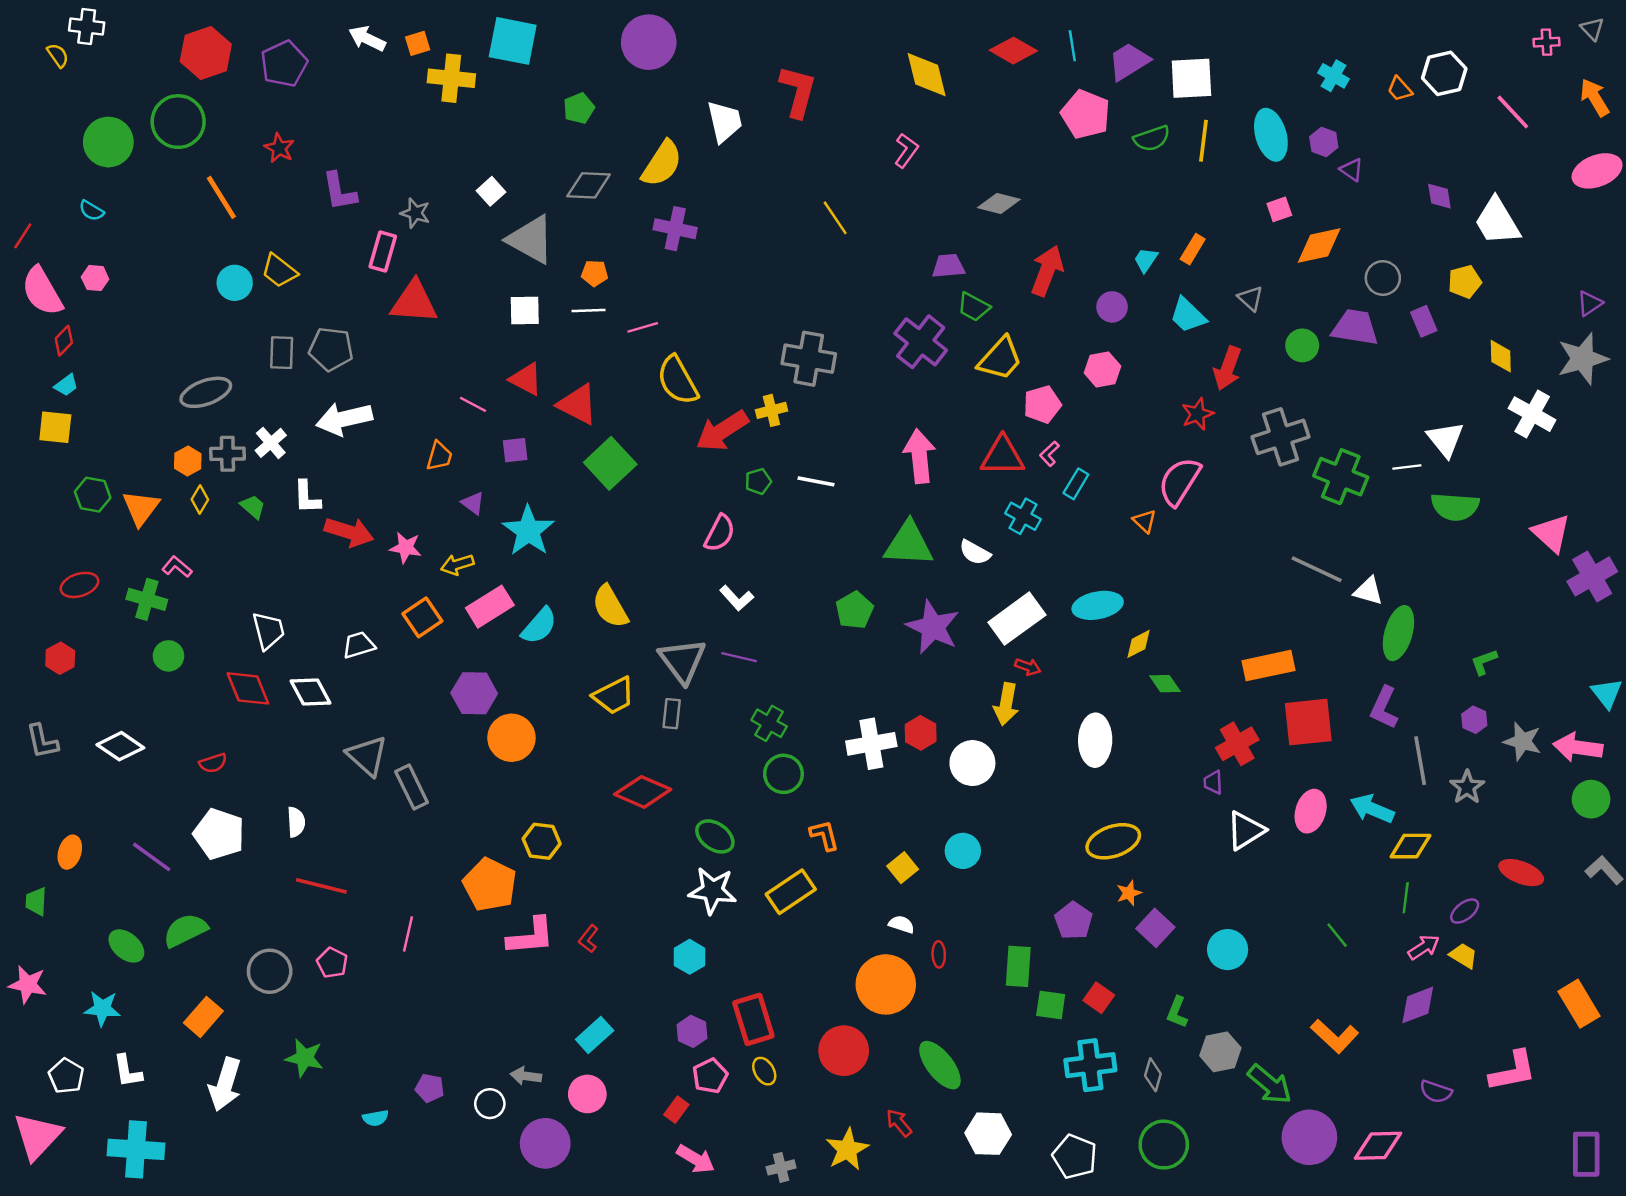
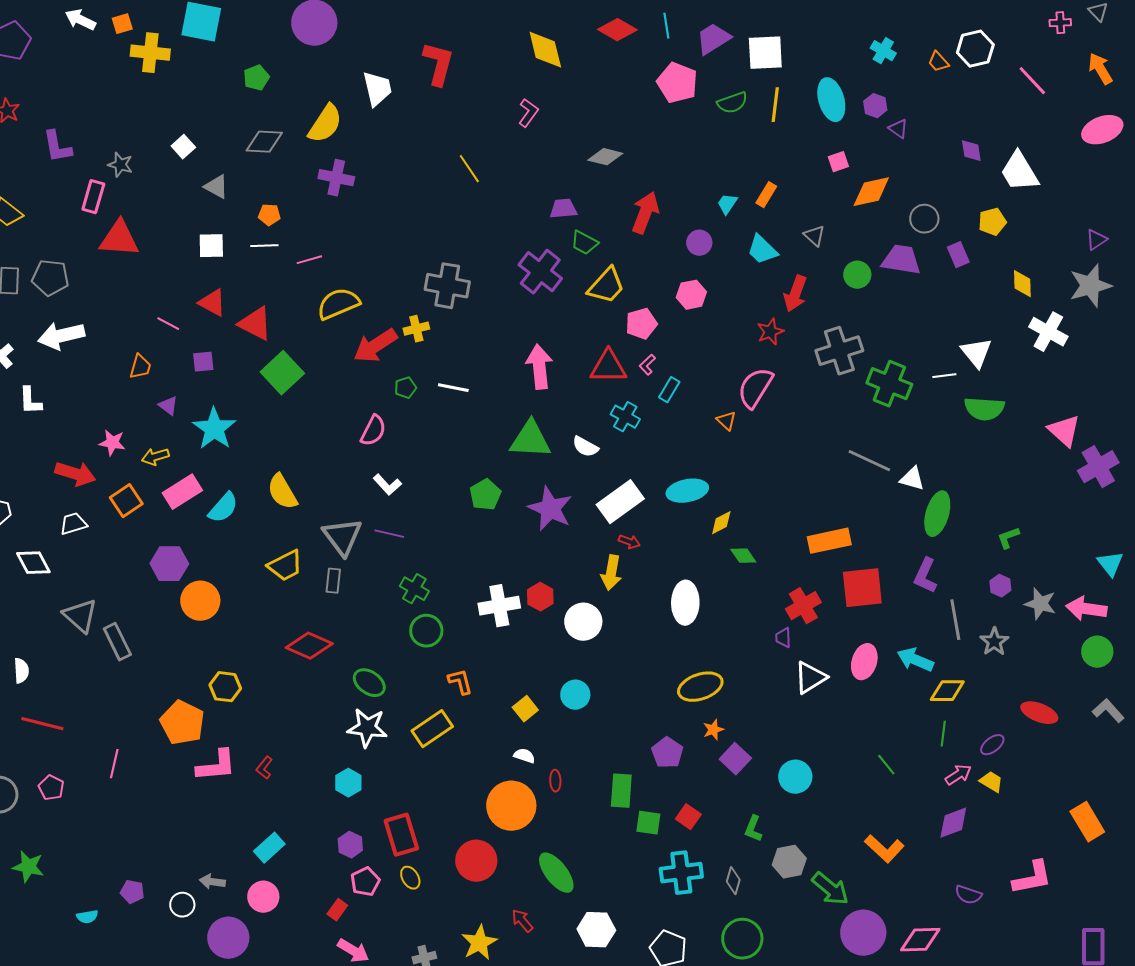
gray triangle: (531, 240) -> (216, 187), size x0.6
yellow semicircle: (678, 380) -> (338, 304), turned 96
red arrow: (349, 532) -> (75, 474), moved

